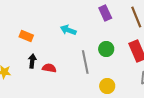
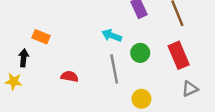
cyan arrow: (68, 30) -> (112, 36), moved
black arrow: (32, 61) -> (24, 58), moved

